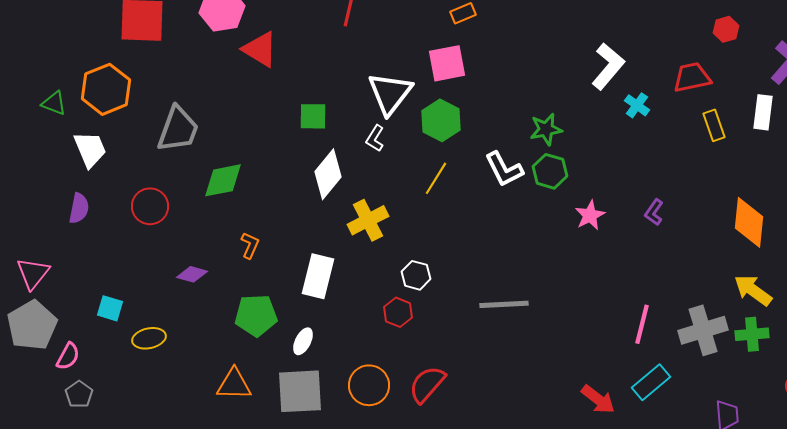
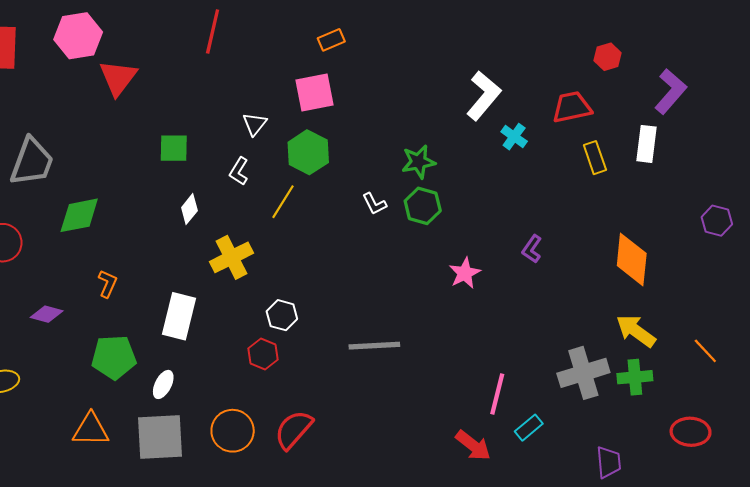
red triangle: (260, 49) -> (118, 78), turned 36
white triangle: (390, 93) -> (255, 124), size x0.5
white L-shape: (504, 169) -> (374, 204), size x0.6
white diamond: (328, 174) -> (189, 209), size x0.6
yellow line: (436, 178) -> (283, 202), moved
pink star: (590, 215) -> (465, 273), moved
pink line: (642, 324) -> (497, 394), moved
cyan rectangle: (651, 382) -> (529, 428), size x0.7

